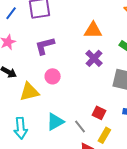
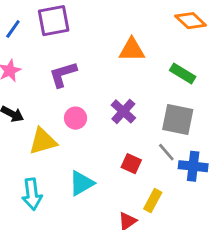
purple cross: (94, 58) -> (123, 111), moved
red square: (99, 113) -> (131, 164), moved
gray line: (80, 127) -> (166, 152), moved

